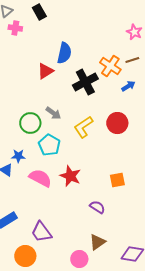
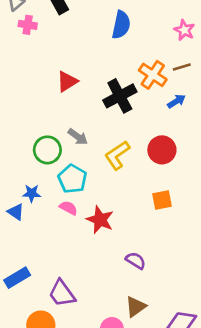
blue semicircle: (64, 53) -> (121, 25), moved
pink semicircle: (40, 178) -> (68, 208), moved, size x0.6
orange square: (117, 180) -> (162, 200), moved

